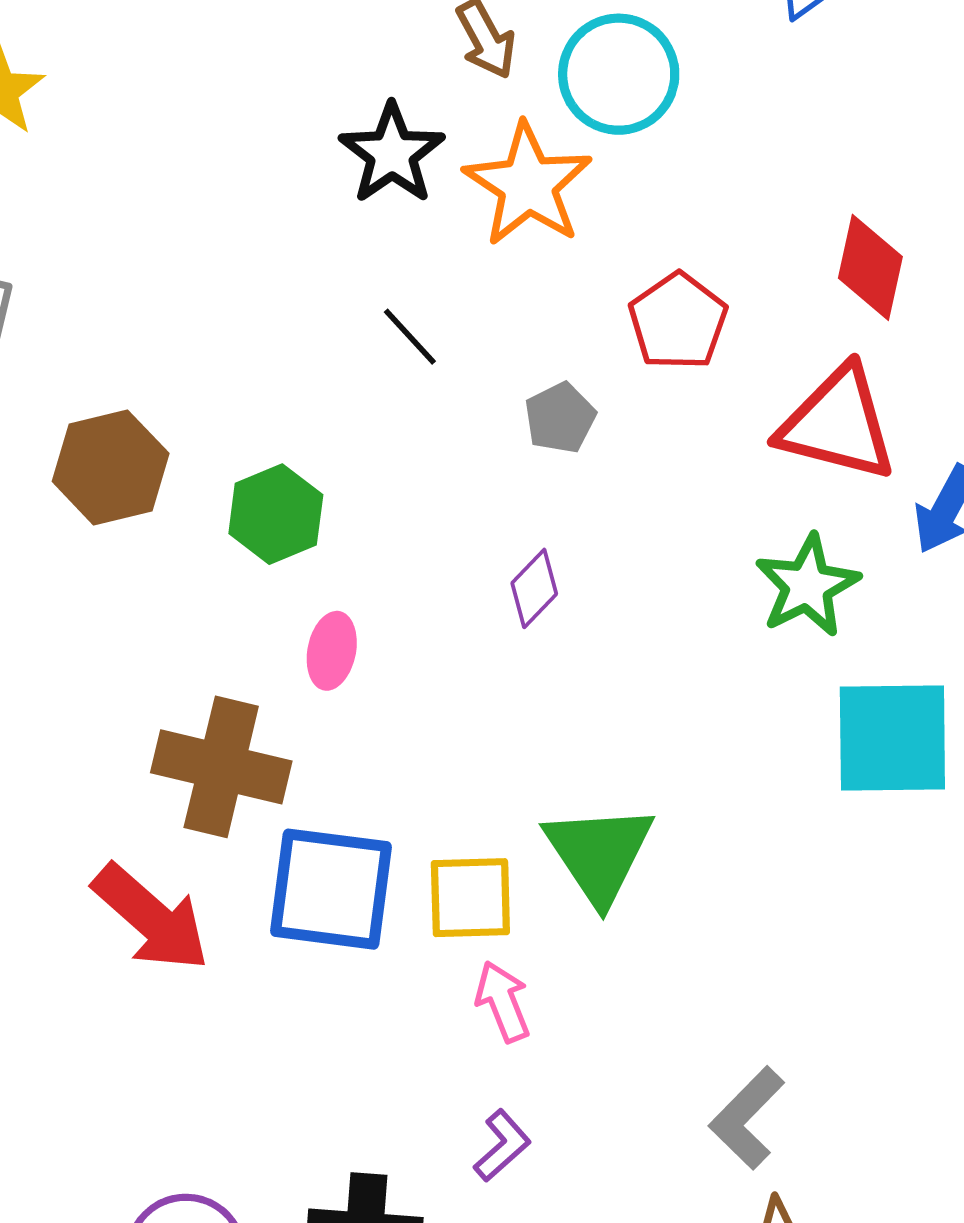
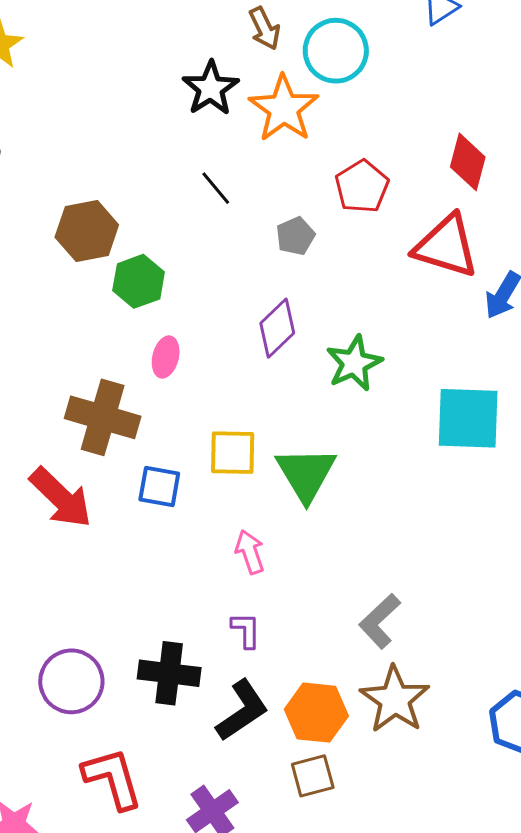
brown hexagon: (111, 467) -> (87, 231), moved
green star: (807, 586) -> (354, 363), moved
purple diamond: (534, 588) -> (277, 328), size x1.4
blue square: (331, 889) -> (159, 487), size x0.6
yellow square: (470, 898) -> (233, 453), moved
purple L-shape: (502, 1146) -> (246, 630), turned -51

